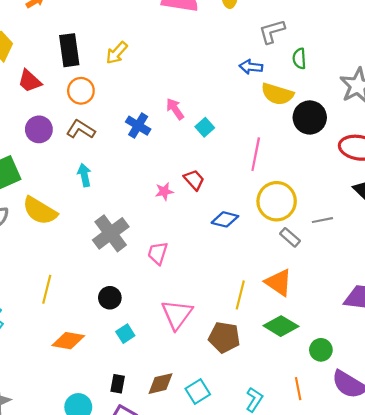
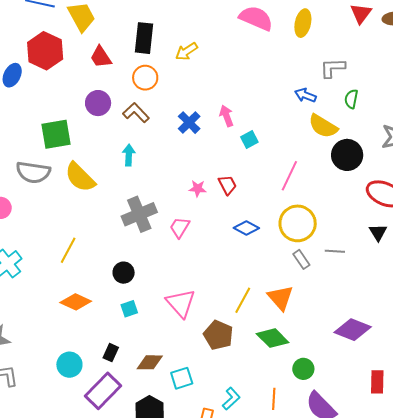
pink trapezoid: (158, 253) -> (180, 227), moved
pink triangle: (177, 314) -> (181, 303), turned -32

